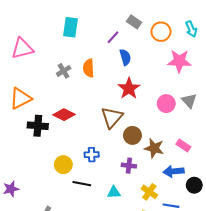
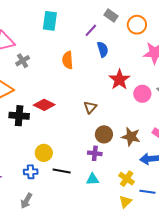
gray cross: (64, 71) -> (23, 61), moved
red star: (129, 88) -> (119, 80), moved
brown triangle: (112, 117) -> (90, 107), size x0.6
brown circle: (132, 135) -> (104, 134), moved
blue cross: (92, 155) -> (31, 172), moved
purple cross: (129, 166) -> (95, 153), moved

